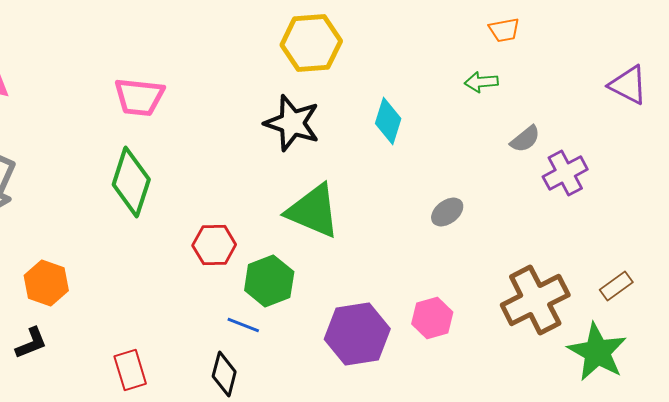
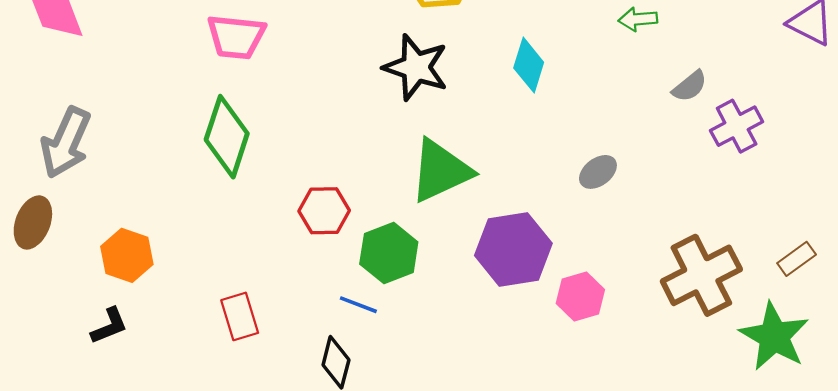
green triangle: (313, 211) -> (441, 171), turned -48
purple hexagon: (357, 334) -> (513, 249), moved
red rectangle: (130, 370) -> (240, 316), moved

